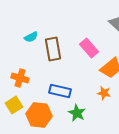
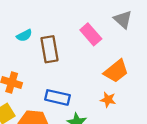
pink rectangle: (89, 48) -> (91, 34), moved

